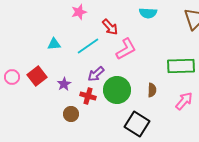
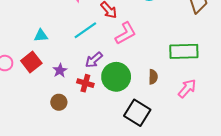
cyan triangle: (54, 44) -> (41, 35), moved
brown circle: (71, 114) -> (59, 102), moved

